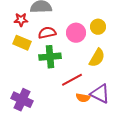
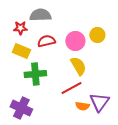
green cross: (50, 57) -> (35, 74), moved
yellow semicircle: (97, 58) -> (78, 66), moved, turned -60
purple triangle: (100, 94) -> (99, 102), turned 40

